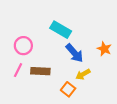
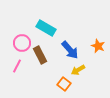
cyan rectangle: (61, 30) -> (46, 28), moved
brown rectangle: (40, 71) -> (40, 55), moved, turned 60

